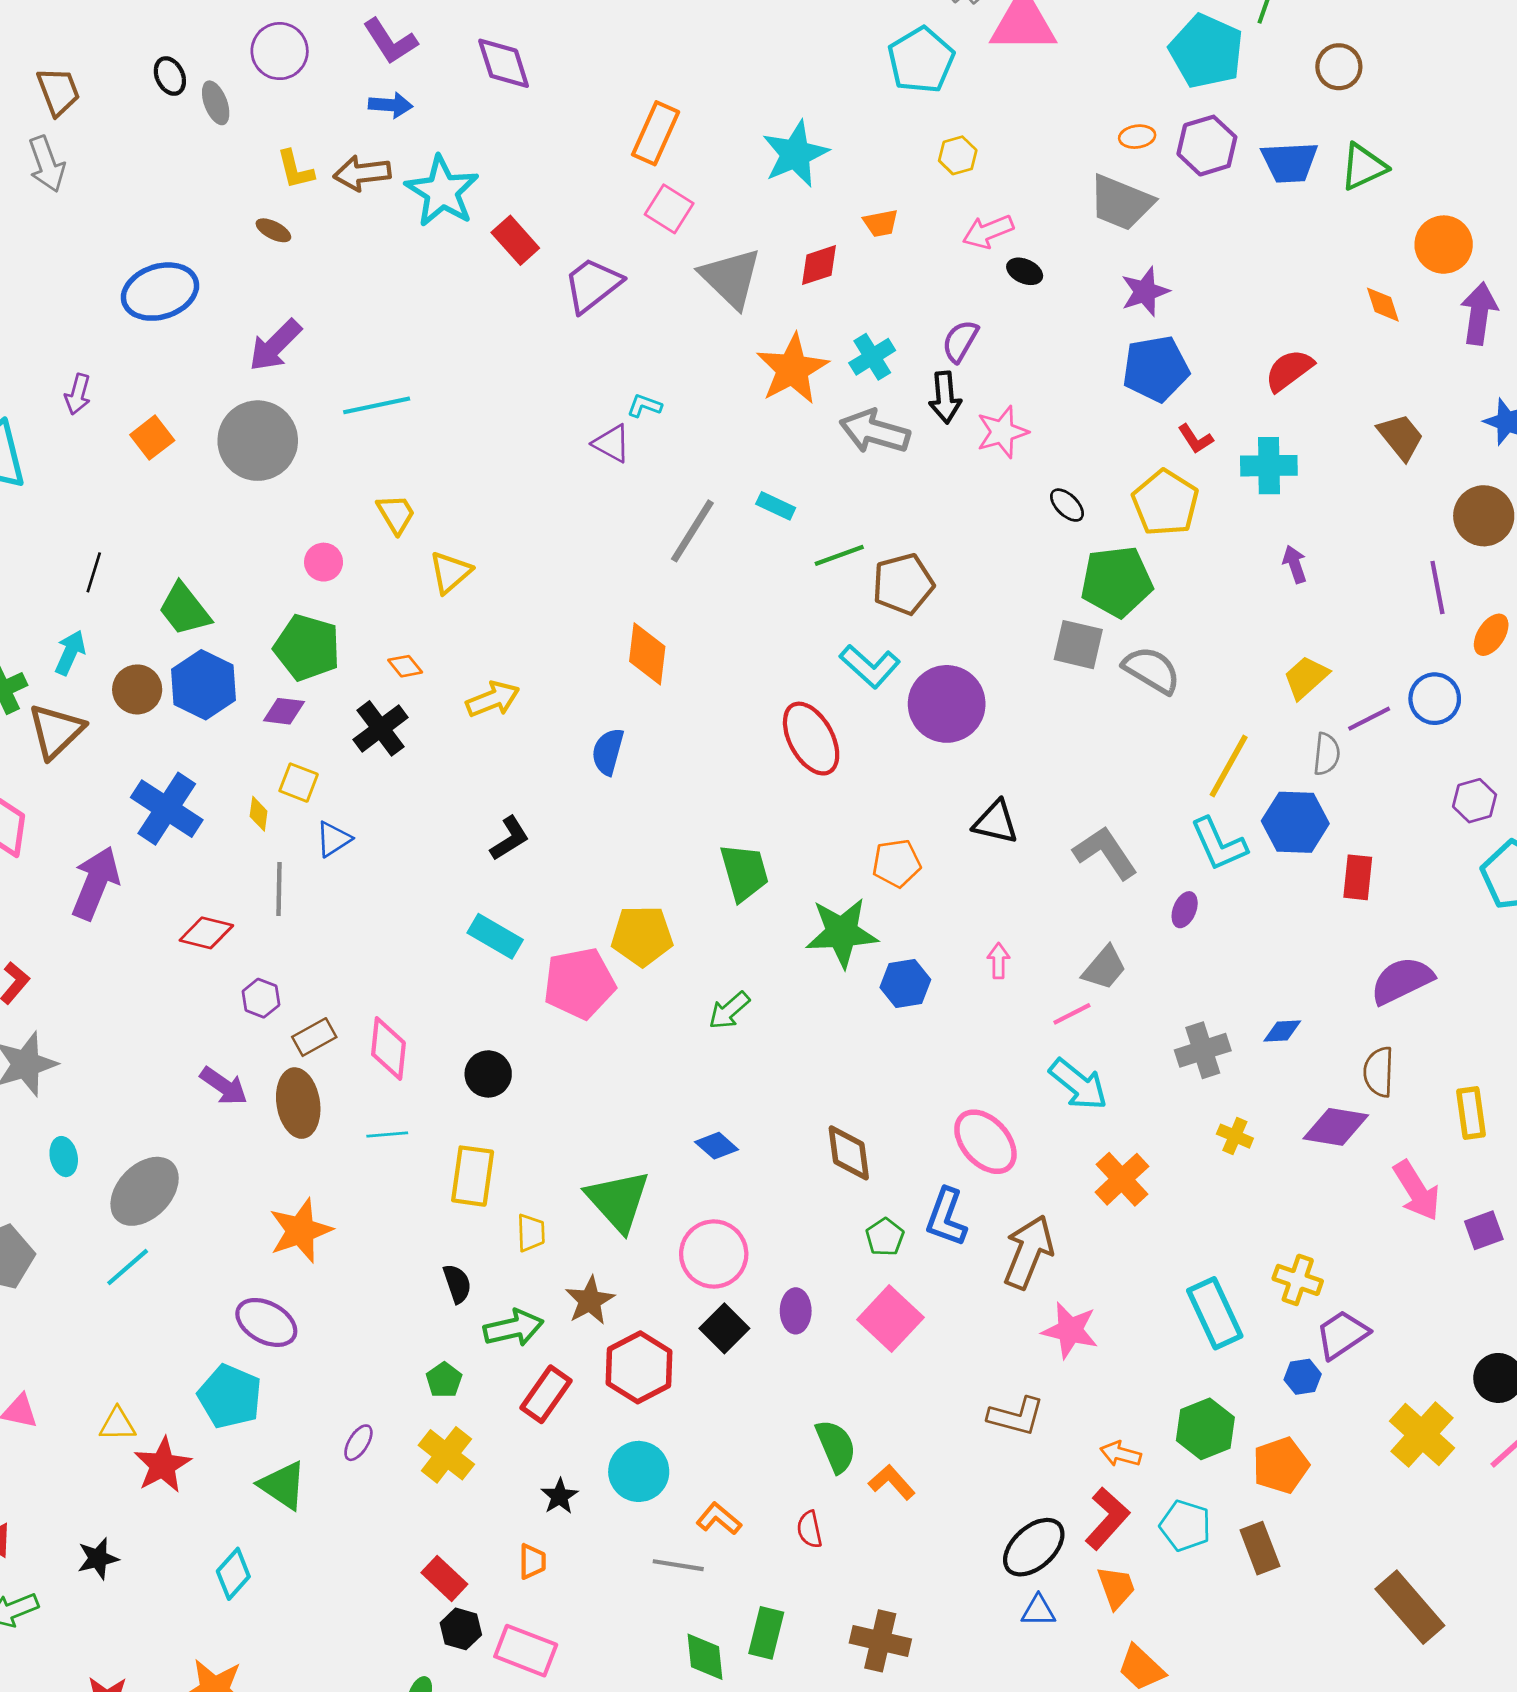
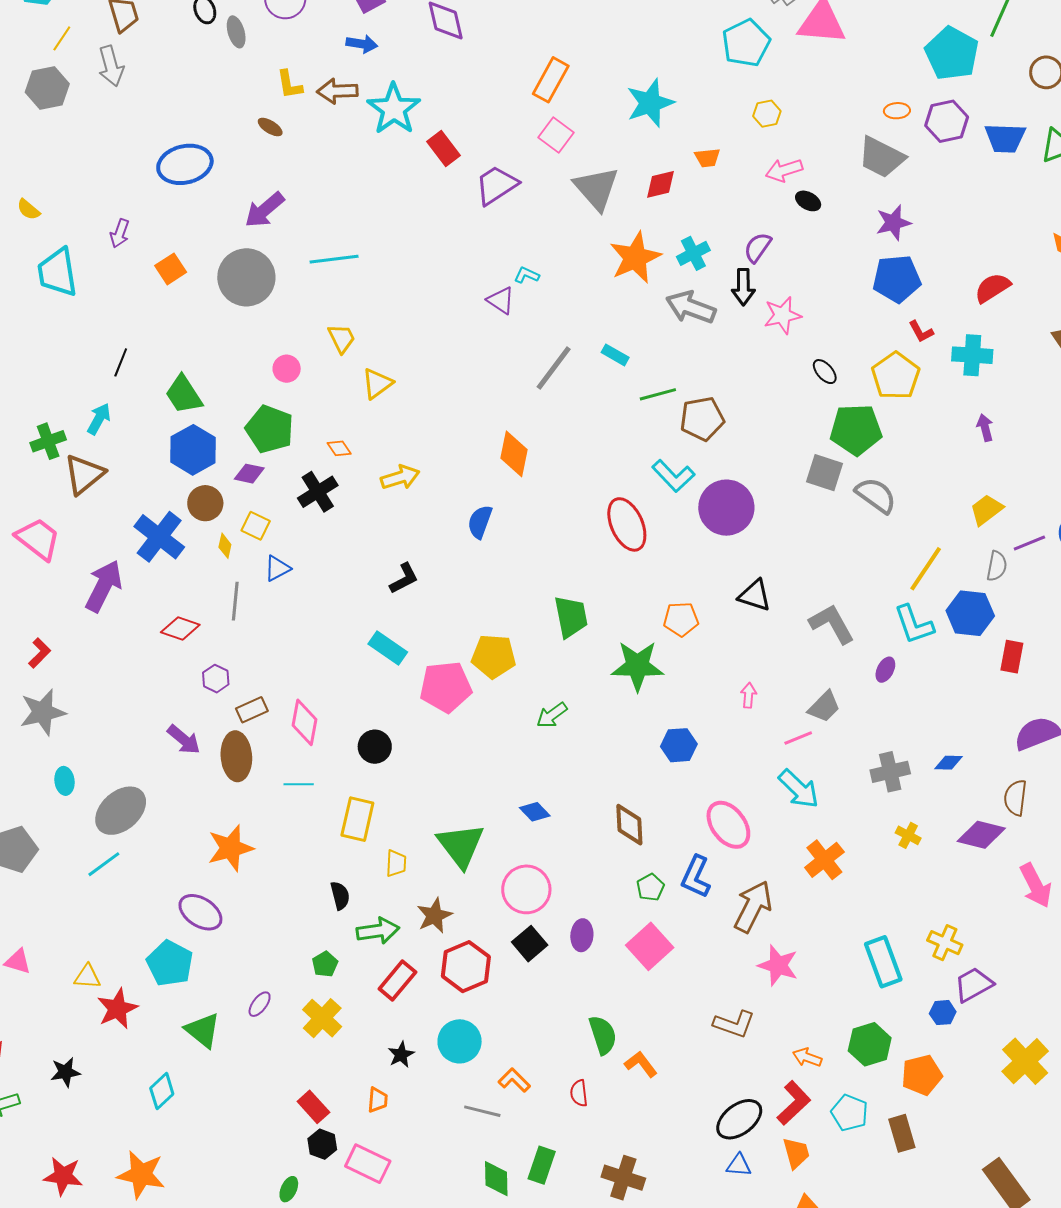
brown circle: (137, 689) -> (205, 503), moved
blue hexagon: (905, 983) -> (679, 745), moved

